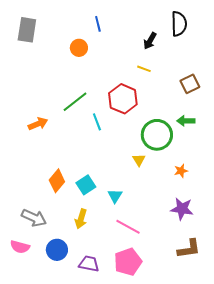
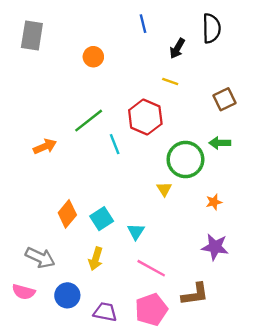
blue line: (98, 24) -> (143, 24), moved
brown L-shape: (189, 249) -> (195, 294), moved

